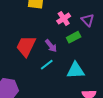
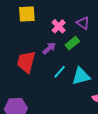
purple arrow: (51, 46) -> (49, 48), moved, turned -80
cyan line: (47, 65) -> (60, 72), moved

